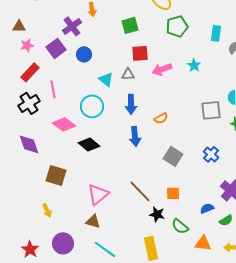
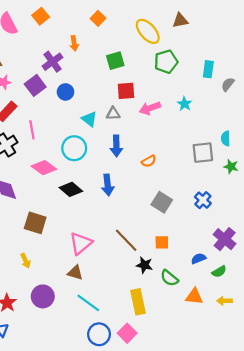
blue arrow: (135, 136) -> (108, 185), moved

